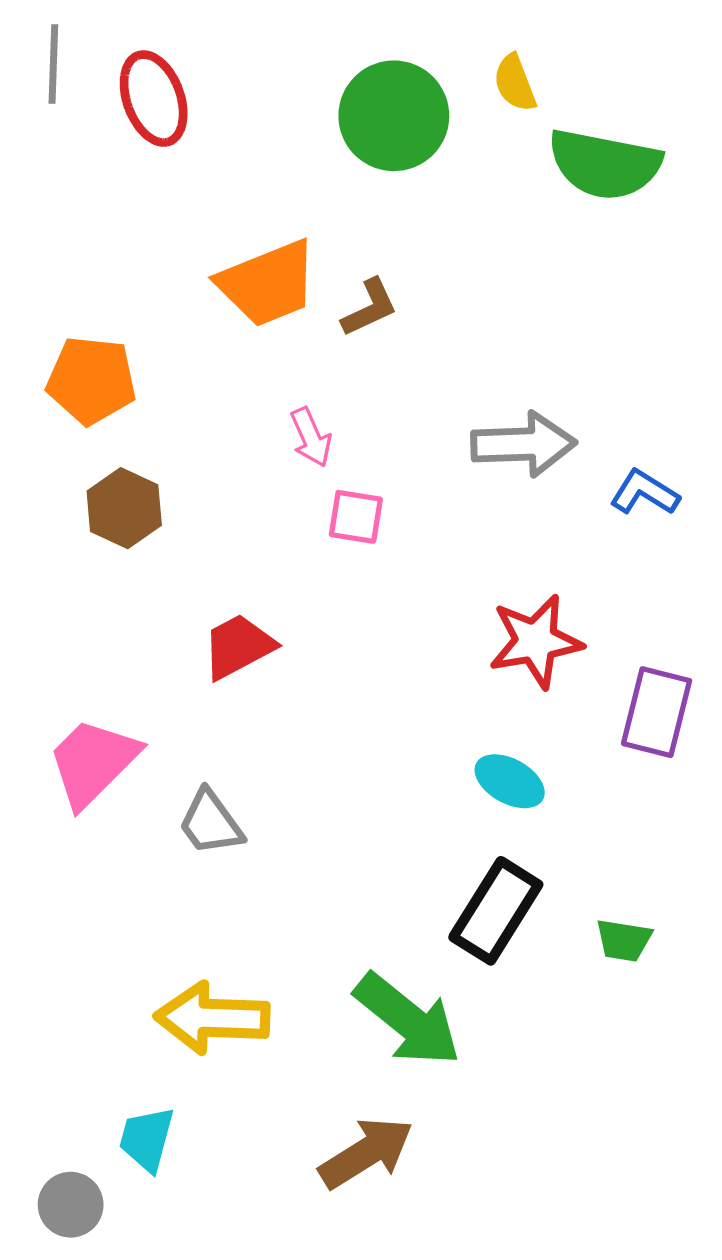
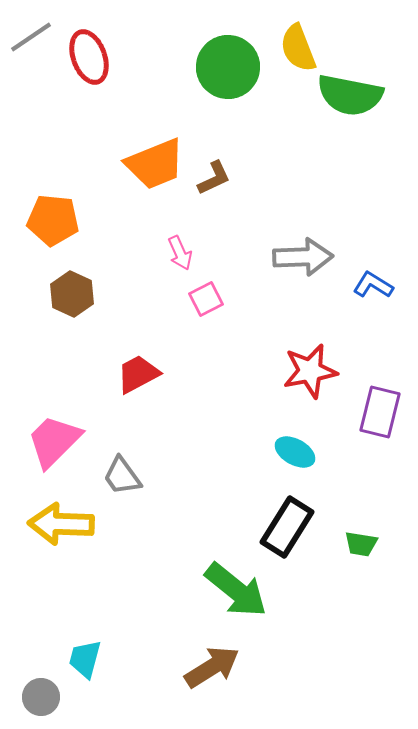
gray line: (53, 64) -> (31, 37), turned 54
yellow semicircle: (515, 83) -> (298, 48), size x1.4
pink square: (356, 517) -> (206, 299), turned -36
yellow arrow: (212, 1018) -> (61, 524), moved

